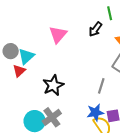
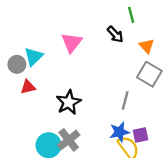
black arrow: (95, 29) -> (115, 34), turned -77
cyan triangle: (26, 56) -> (34, 57), moved
red triangle: (19, 71) -> (28, 87), turned 32

